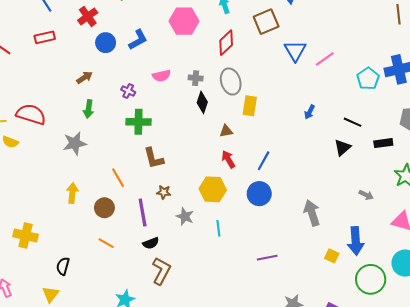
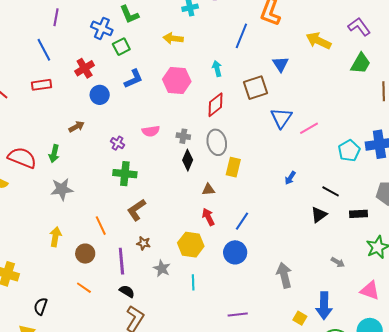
blue L-shape: (138, 40) -> (134, 79), moved
green arrow: (88, 109) -> (54, 154), moved
brown L-shape: (154, 158) -> (136, 210), turned 65
black semicircle: (151, 243) -> (127, 291), turned -133

